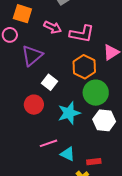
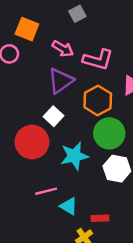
purple triangle: (32, 56) -> (61, 81), moved
red circle: (34, 105) -> (32, 142), size x1.4

